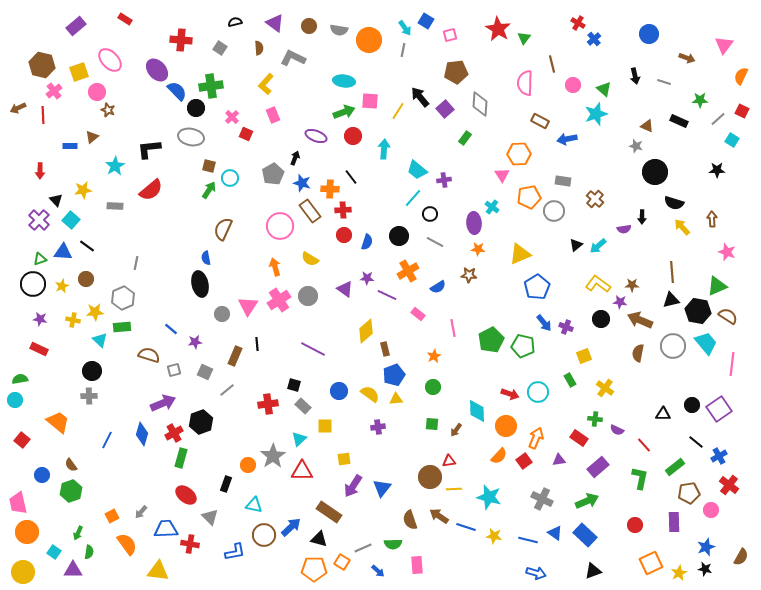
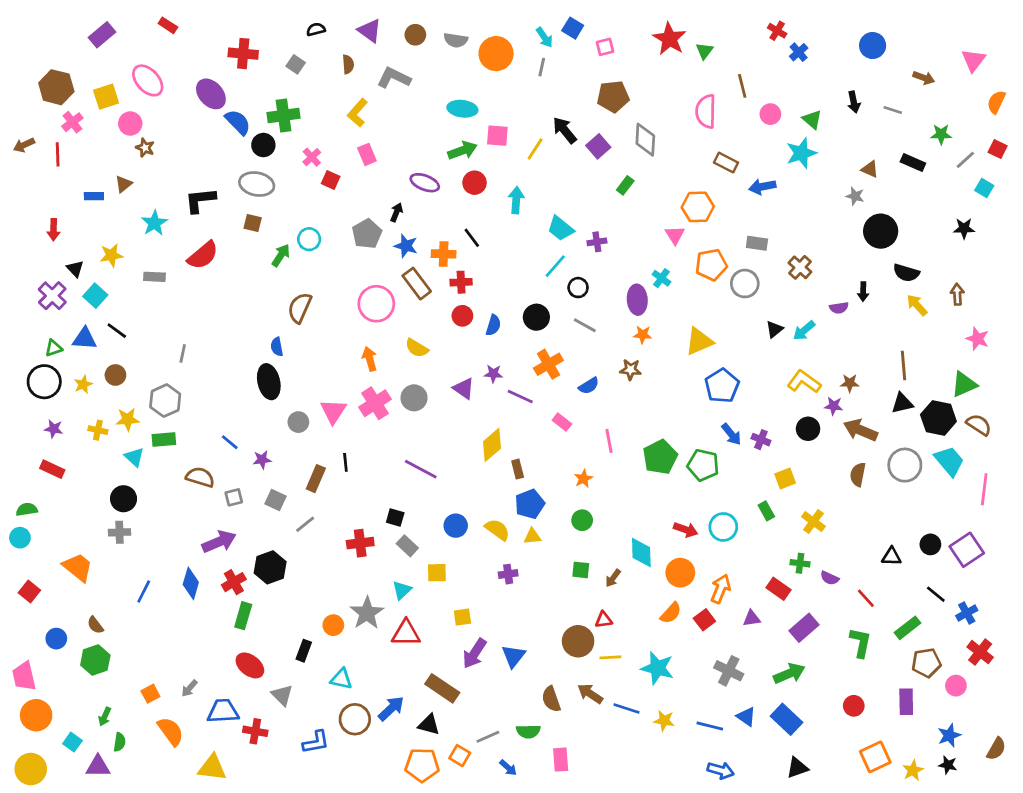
brown square: (209, 166) -> (253, 223), moved

